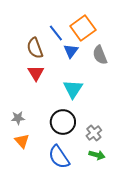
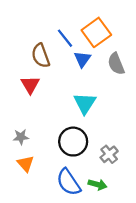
red triangle: (36, 73) -> (30, 85), moved
green arrow: (97, 155) -> (98, 185), moved

